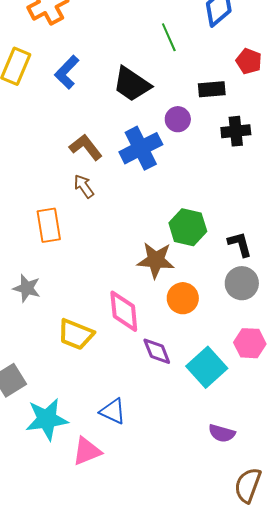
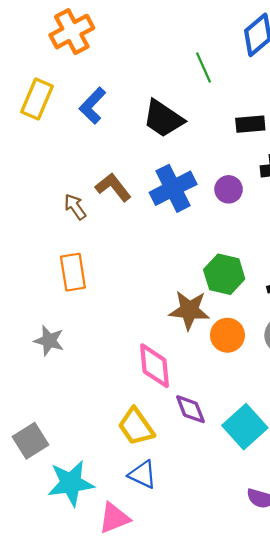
purple circle: (178, 119) -> (229, 189), moved
brown arrow: (84, 186) -> (75, 207), moved
orange circle: (183, 298) -> (227, 335), moved
yellow trapezoid: (76, 334) -> (136, 427), moved, turned 33

